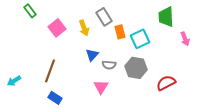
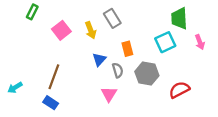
green rectangle: (30, 11) -> (32, 12), turned 64
orange rectangle: (120, 32) -> (127, 49), moved
cyan square: (140, 39) -> (165, 42), moved
gray semicircle: (109, 65) -> (118, 70), turned -112
blue rectangle: (55, 98) -> (51, 103), moved

